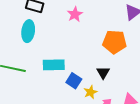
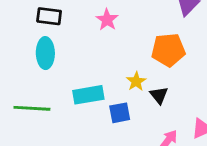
blue square: (74, 81) -> (120, 113), turned -35
yellow star: (90, 92) -> (136, 81), moved

